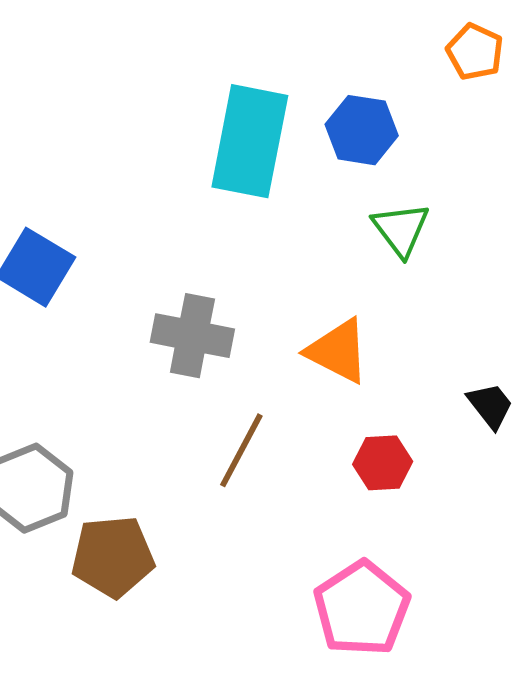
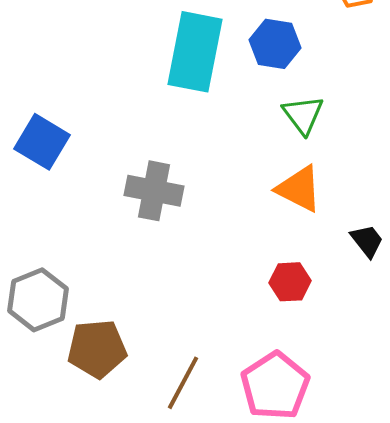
orange triangle: (338, 351) -> (299, 189), moved
brown line: (241, 450) -> (183, 383), moved

